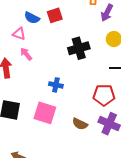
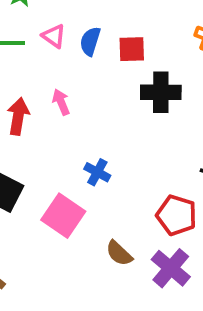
blue semicircle: (32, 18) -> (90, 41), turned 63
pink triangle: (19, 34) -> (54, 36), moved
black cross: (79, 48) -> (161, 92), moved

